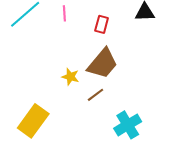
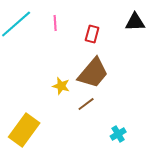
cyan cross: (128, 125) -> (118, 134), size x0.6

